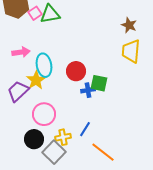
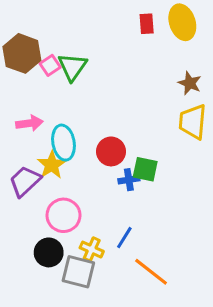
green triangle: (50, 14) -> (72, 67), turned -45
yellow cross: (63, 137) -> (92, 249), turned 35
gray square: (54, 152) -> (78, 272), turned -30

